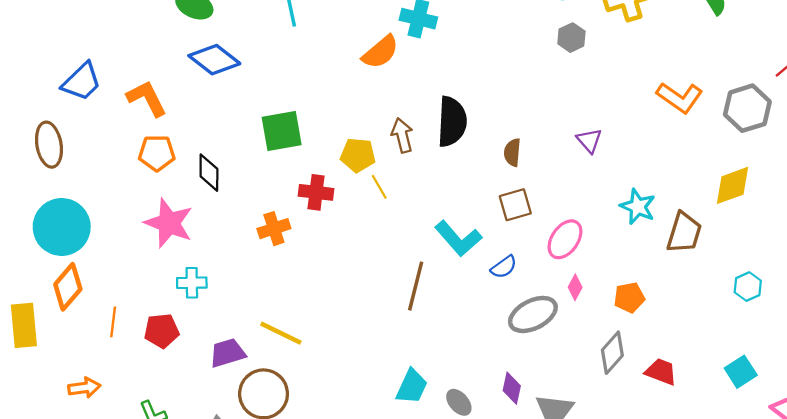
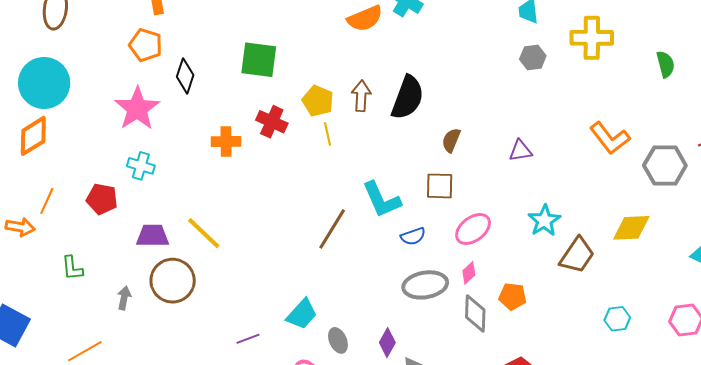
purple triangle: (589, 140) -> (520, 151), turned 45
orange line: (113, 322) -> (47, 201), moved
gray diamond: (612, 353) -> (475, 313), moved, turned -57

